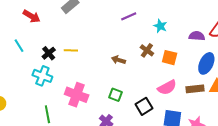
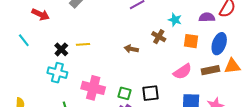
cyan star: (160, 26) -> (175, 20), moved
cyan line: (19, 46) -> (24, 40), moved
orange square: (170, 58) -> (191, 41), moved
green square: (116, 95) -> (124, 93), moved
black square: (144, 106) -> (150, 93), moved, turned 30

